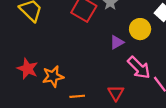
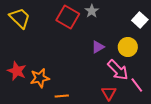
yellow circle: (140, 29) -> (128, 47), moved
red triangle: (116, 93) -> (109, 93), moved

